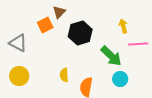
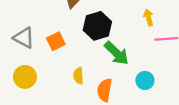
orange square: (45, 25) -> (56, 41), moved
green arrow: (111, 56) -> (116, 53), moved

